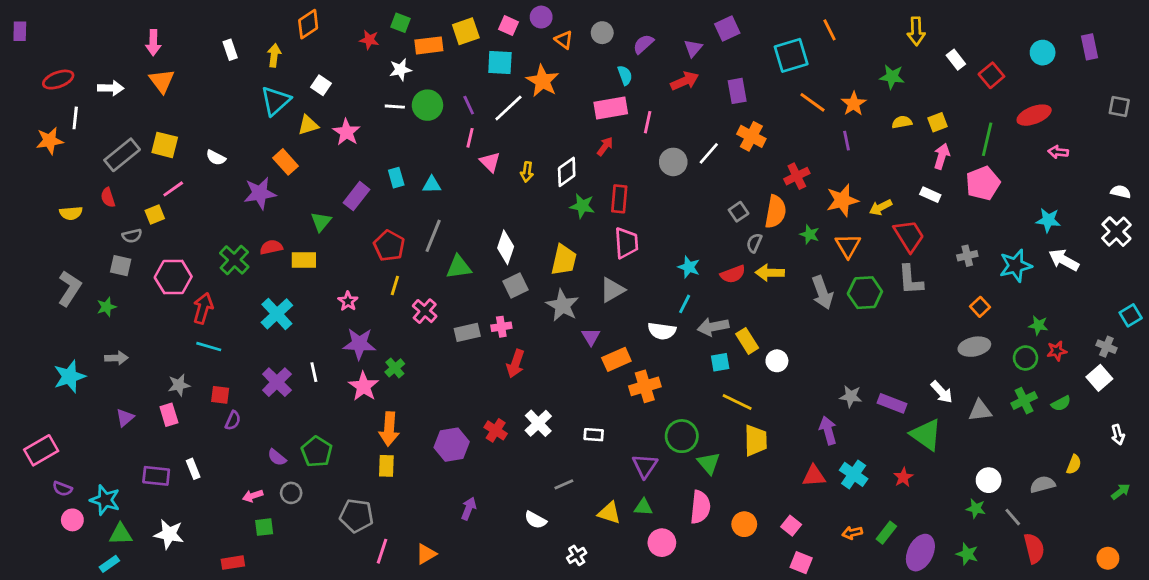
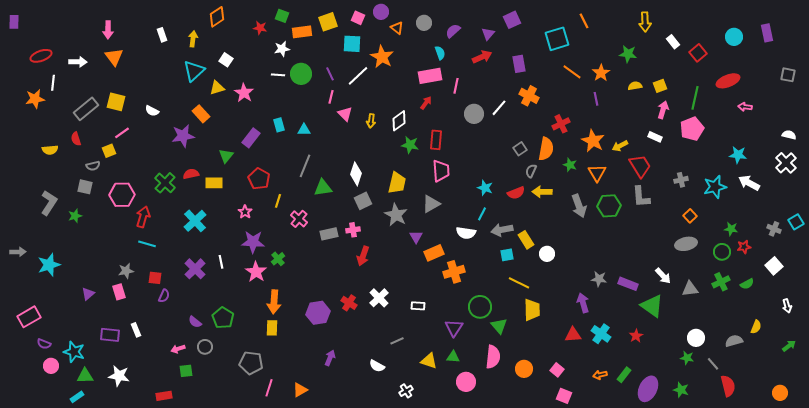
orange star: (842, 200) -> (593, 141), turned -30
red pentagon: (389, 246) -> (259, 179), moved
gray cross: (1106, 347) -> (774, 229), moved
gray arrow: (116, 358) -> (18, 252), moved

